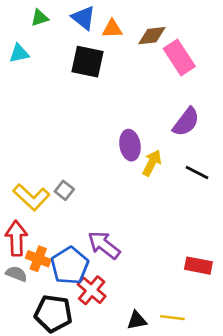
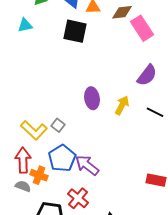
purple ellipse: (130, 145) -> (92, 98), moved
blue pentagon: (70, 266) -> (62, 158), moved

